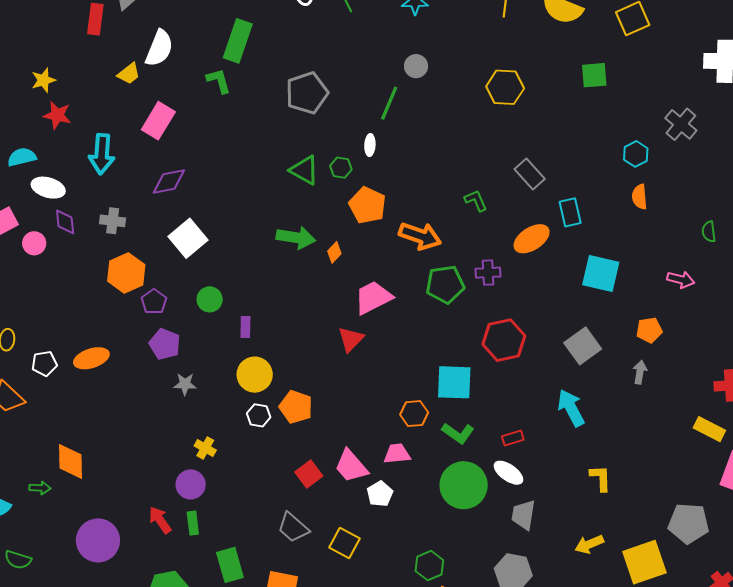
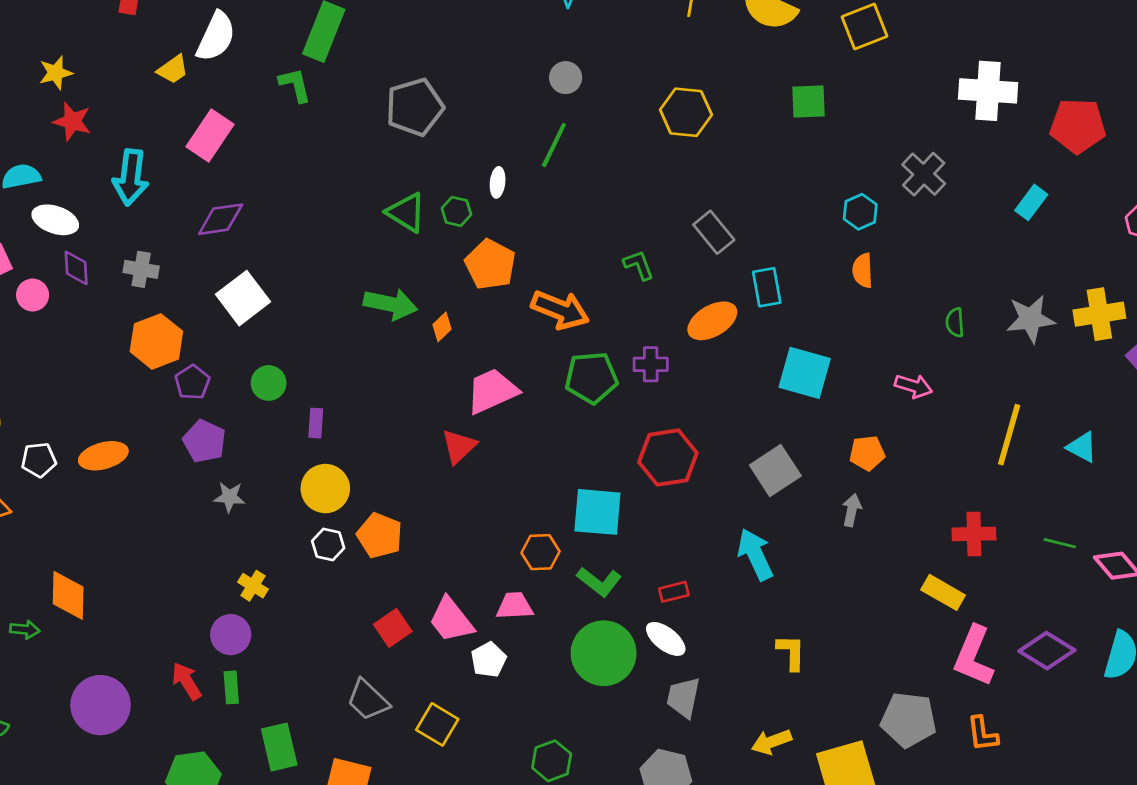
green line: (389, 103) -> (554, 145), moved

